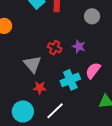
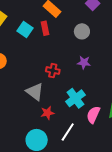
purple star: (79, 46) -> (84, 63), moved
pink semicircle: (93, 71) -> (93, 115), moved

